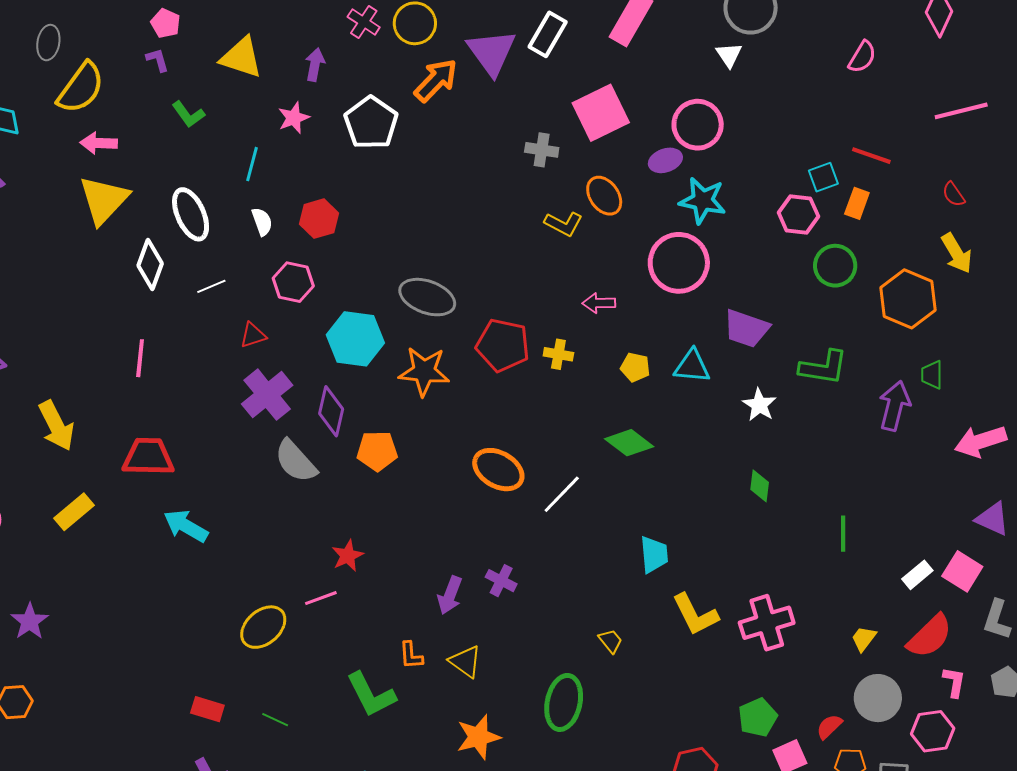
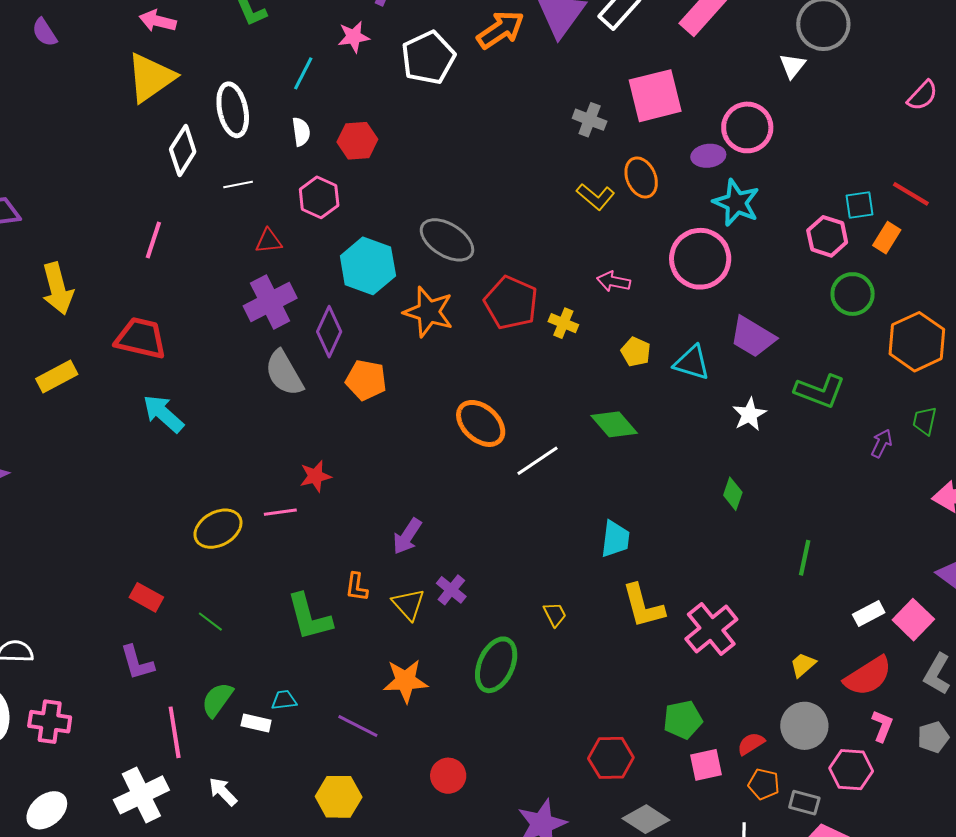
purple arrow: (895, 406) -> (881, 443), size x0.6
purple cross: (501, 581) -> (451, 590), moved
pink cross: (767, 623) -> (711, 629), turned -34

